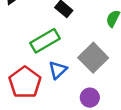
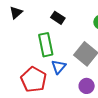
green rectangle: (45, 41) -> (46, 45), turned -65

